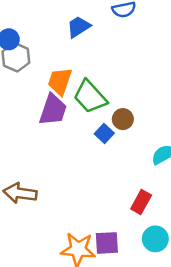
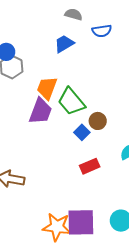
red rectangle: (141, 202) -> (90, 166), moved, turned 36
purple square: (107, 243) -> (81, 222), size x1.4

